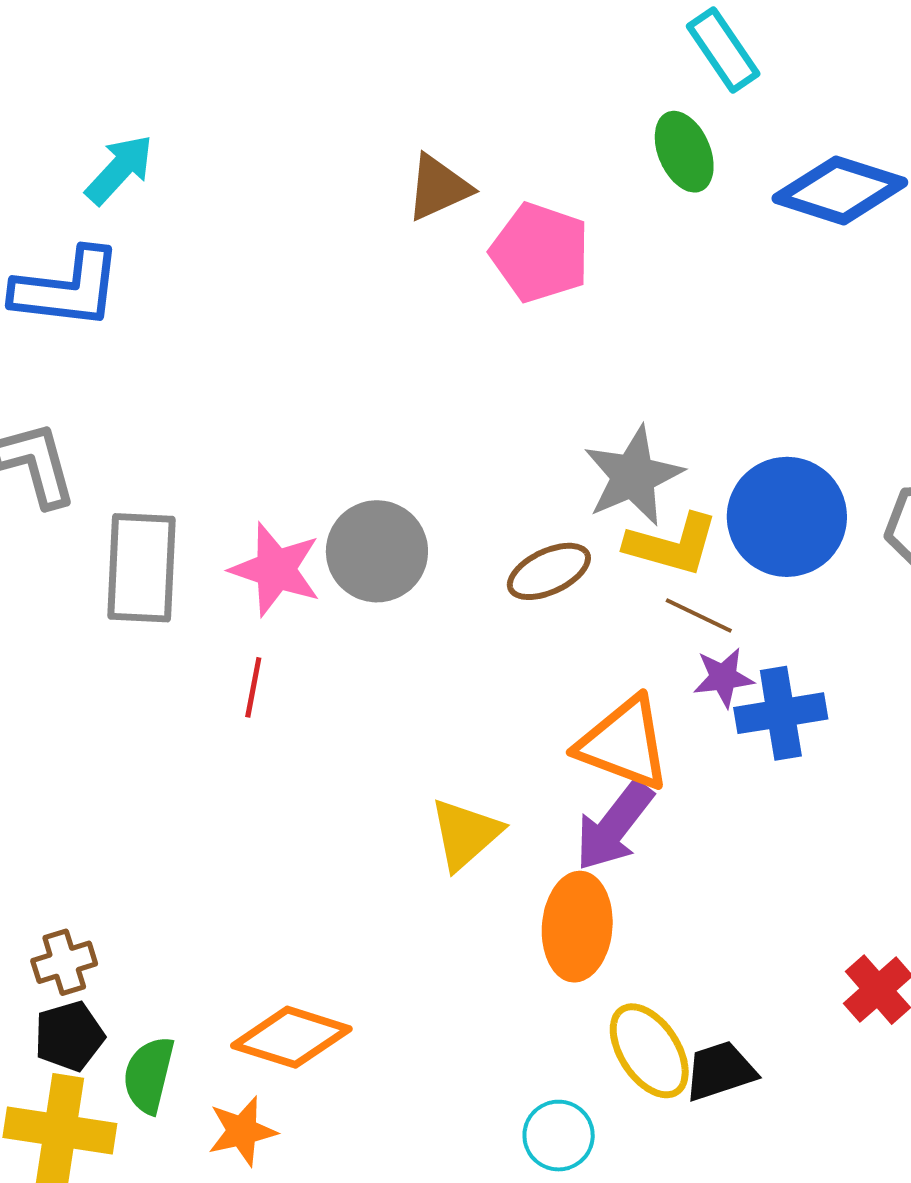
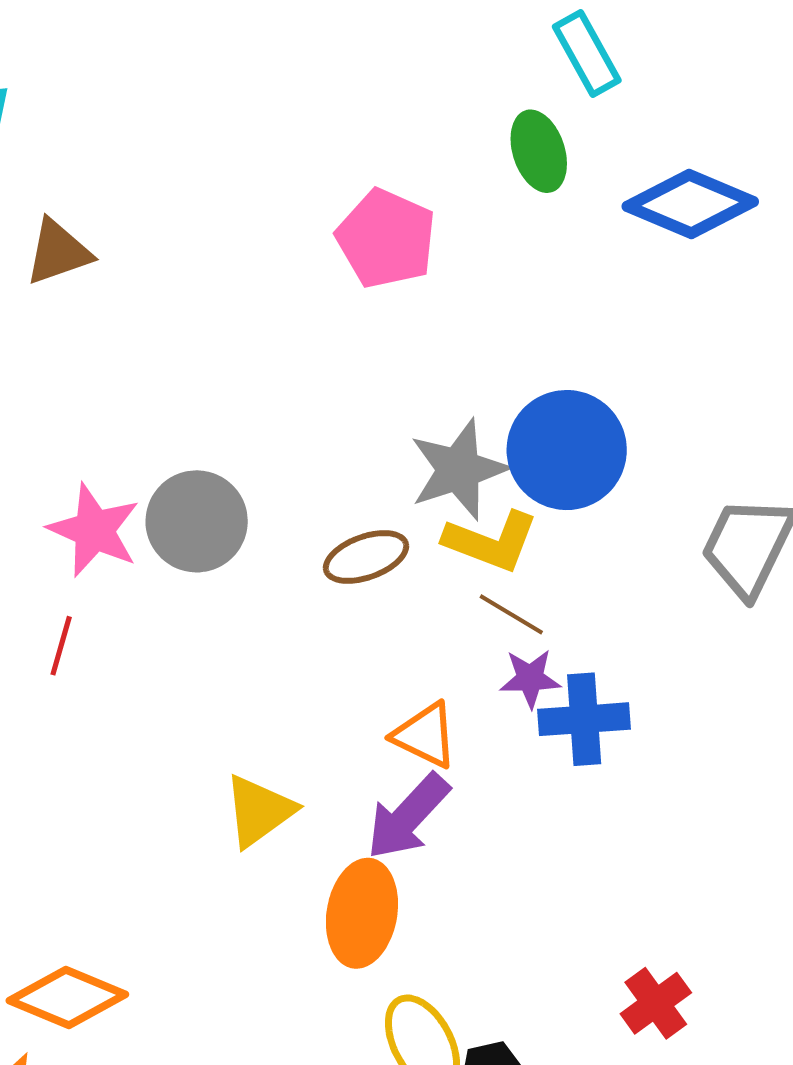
brown triangle: (438, 188) -> (58, 252), moved
blue circle: (787, 517) -> (567, 450), moved
orange triangle: (624, 744) -> (425, 735), size x0.7

